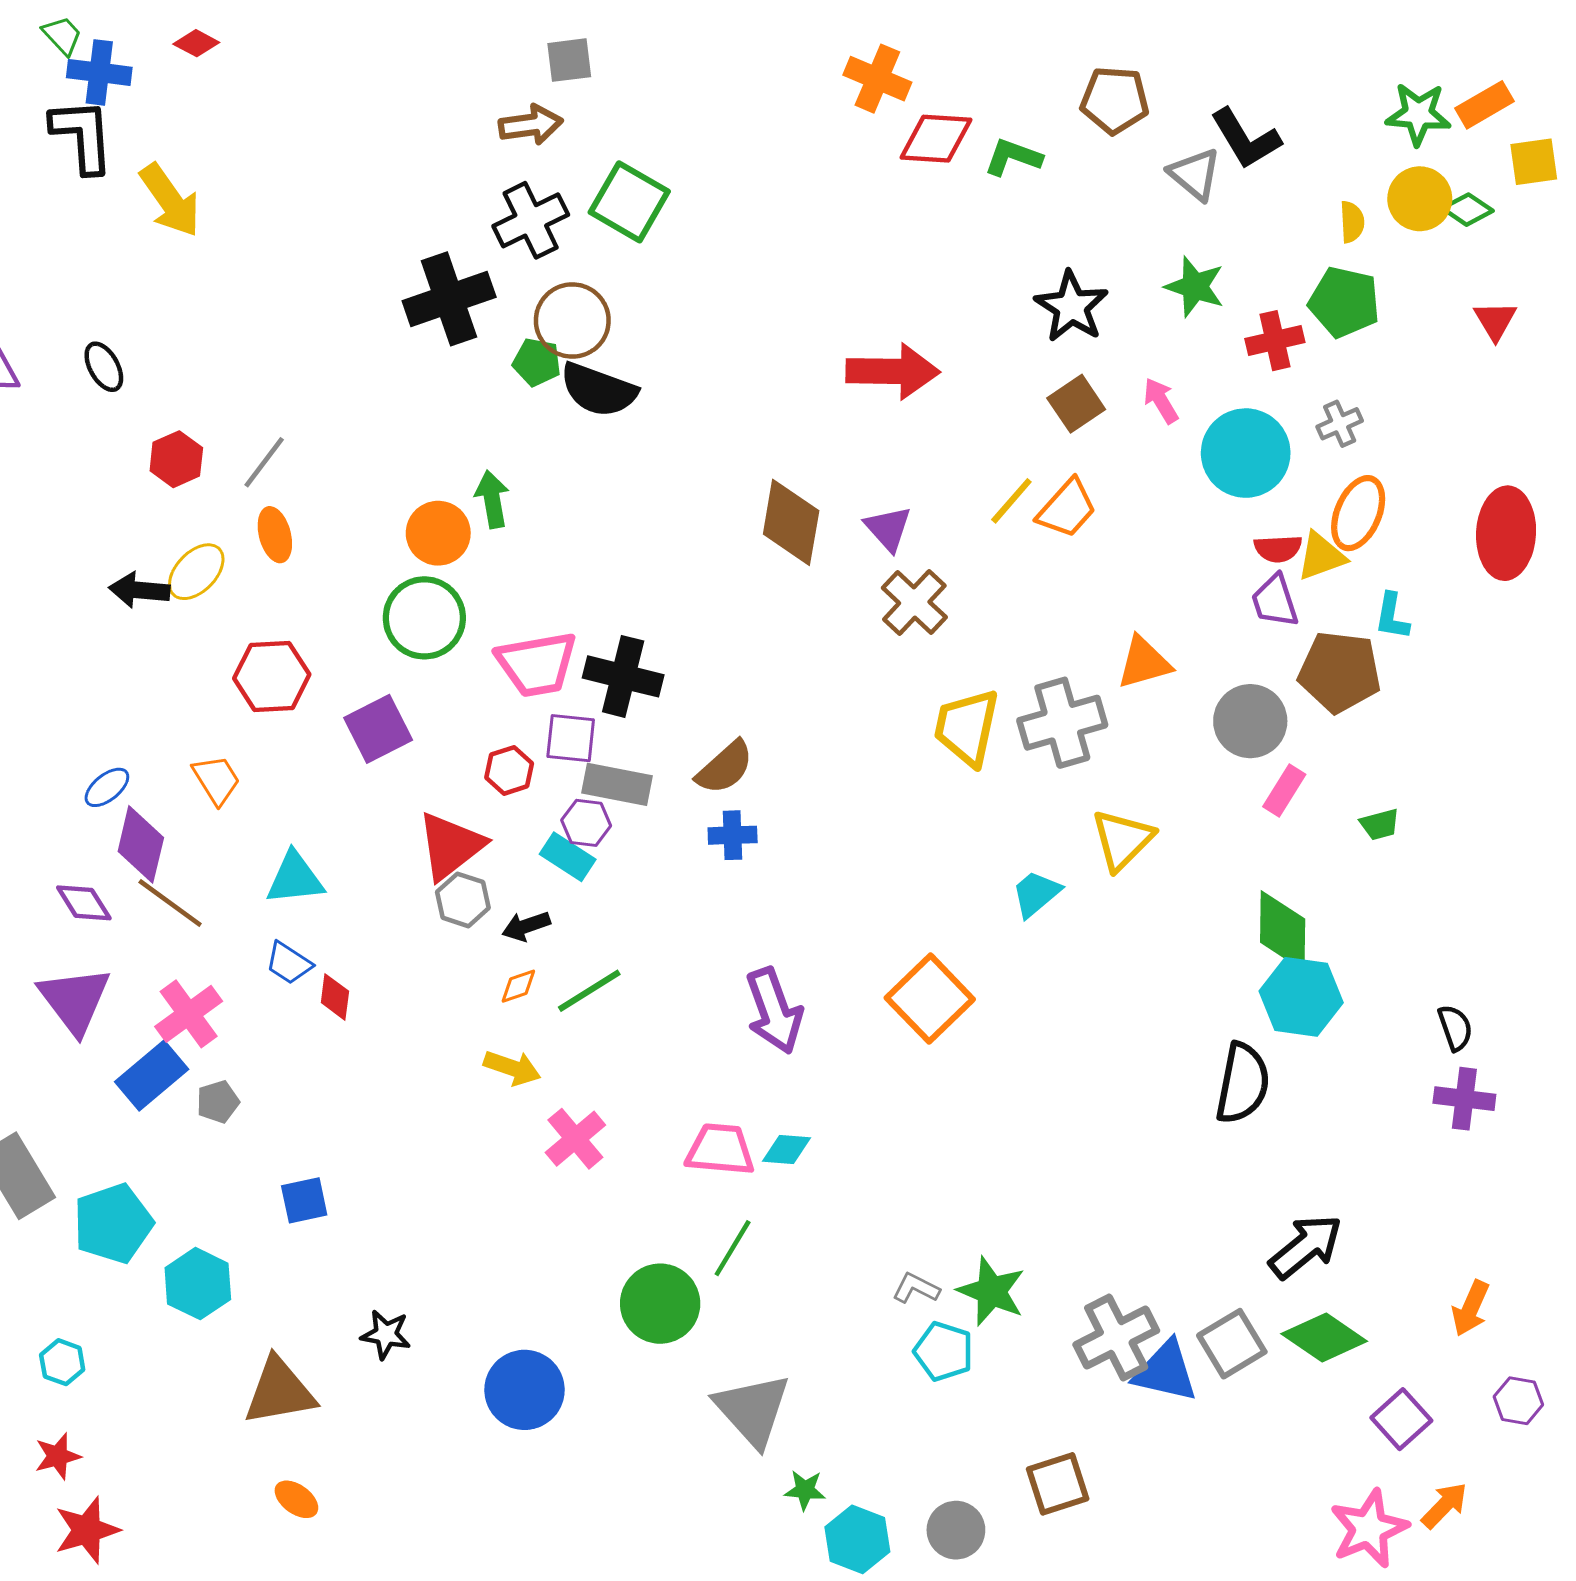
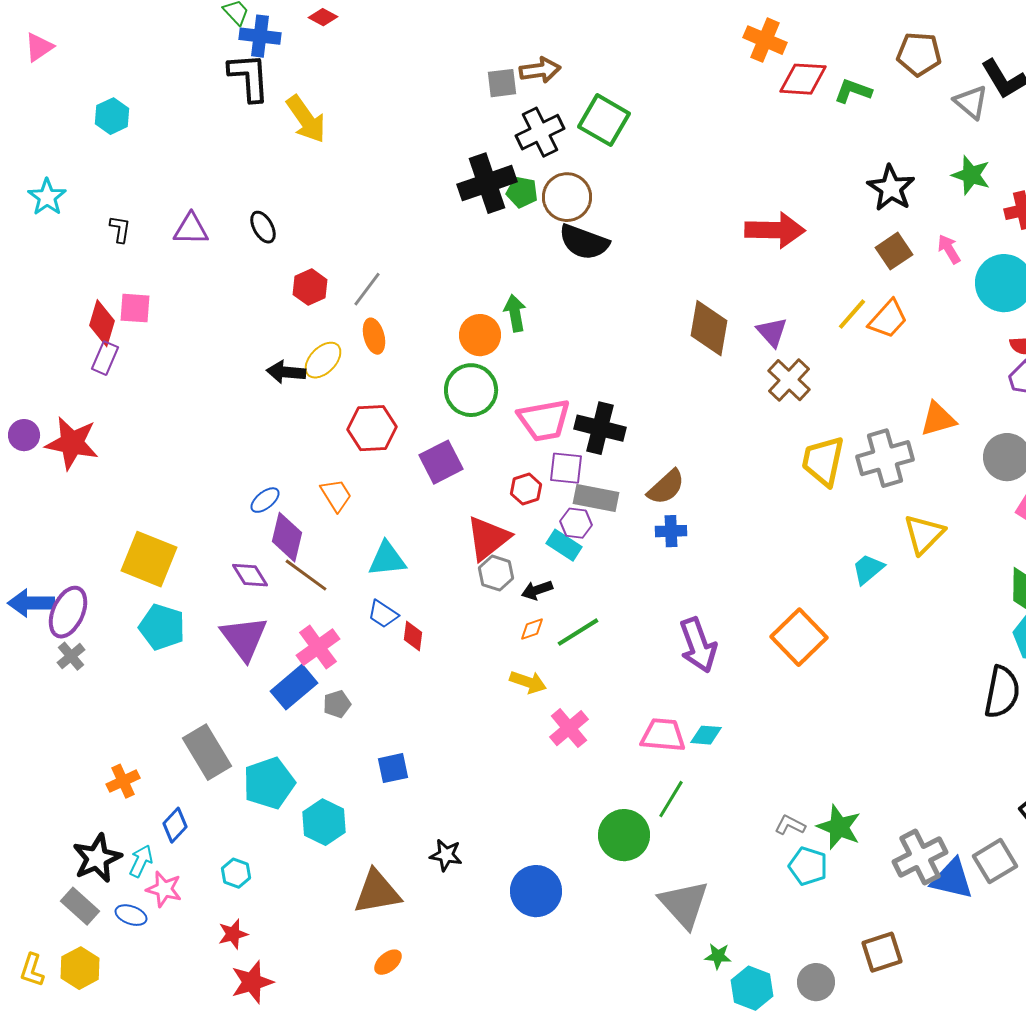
gray square: (569, 60) -> (502, 83), moved
green pentagon: (537, 362) -> (522, 192), moved
orange ellipse: (296, 1499) -> (388, 962), turned -76

